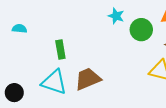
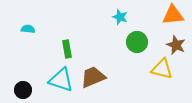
green circle: (141, 30) -> (137, 42), moved

